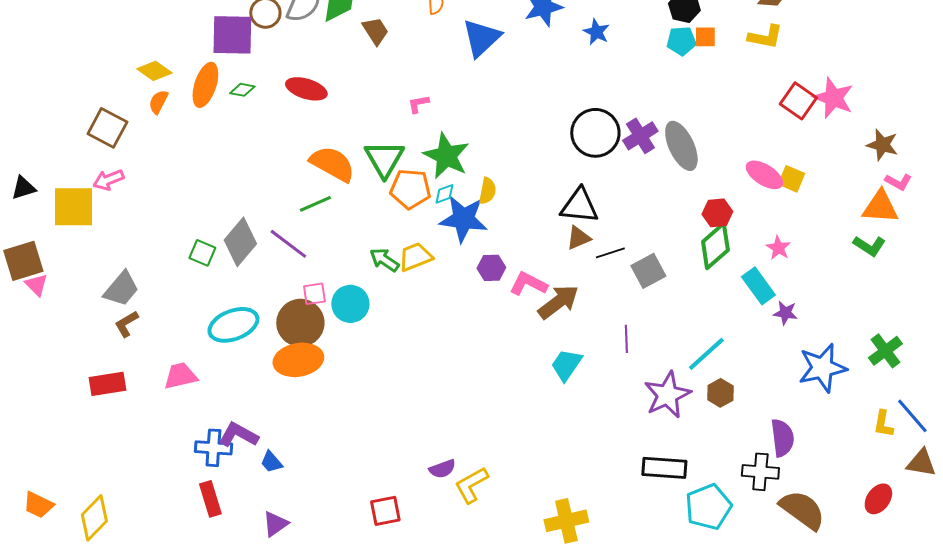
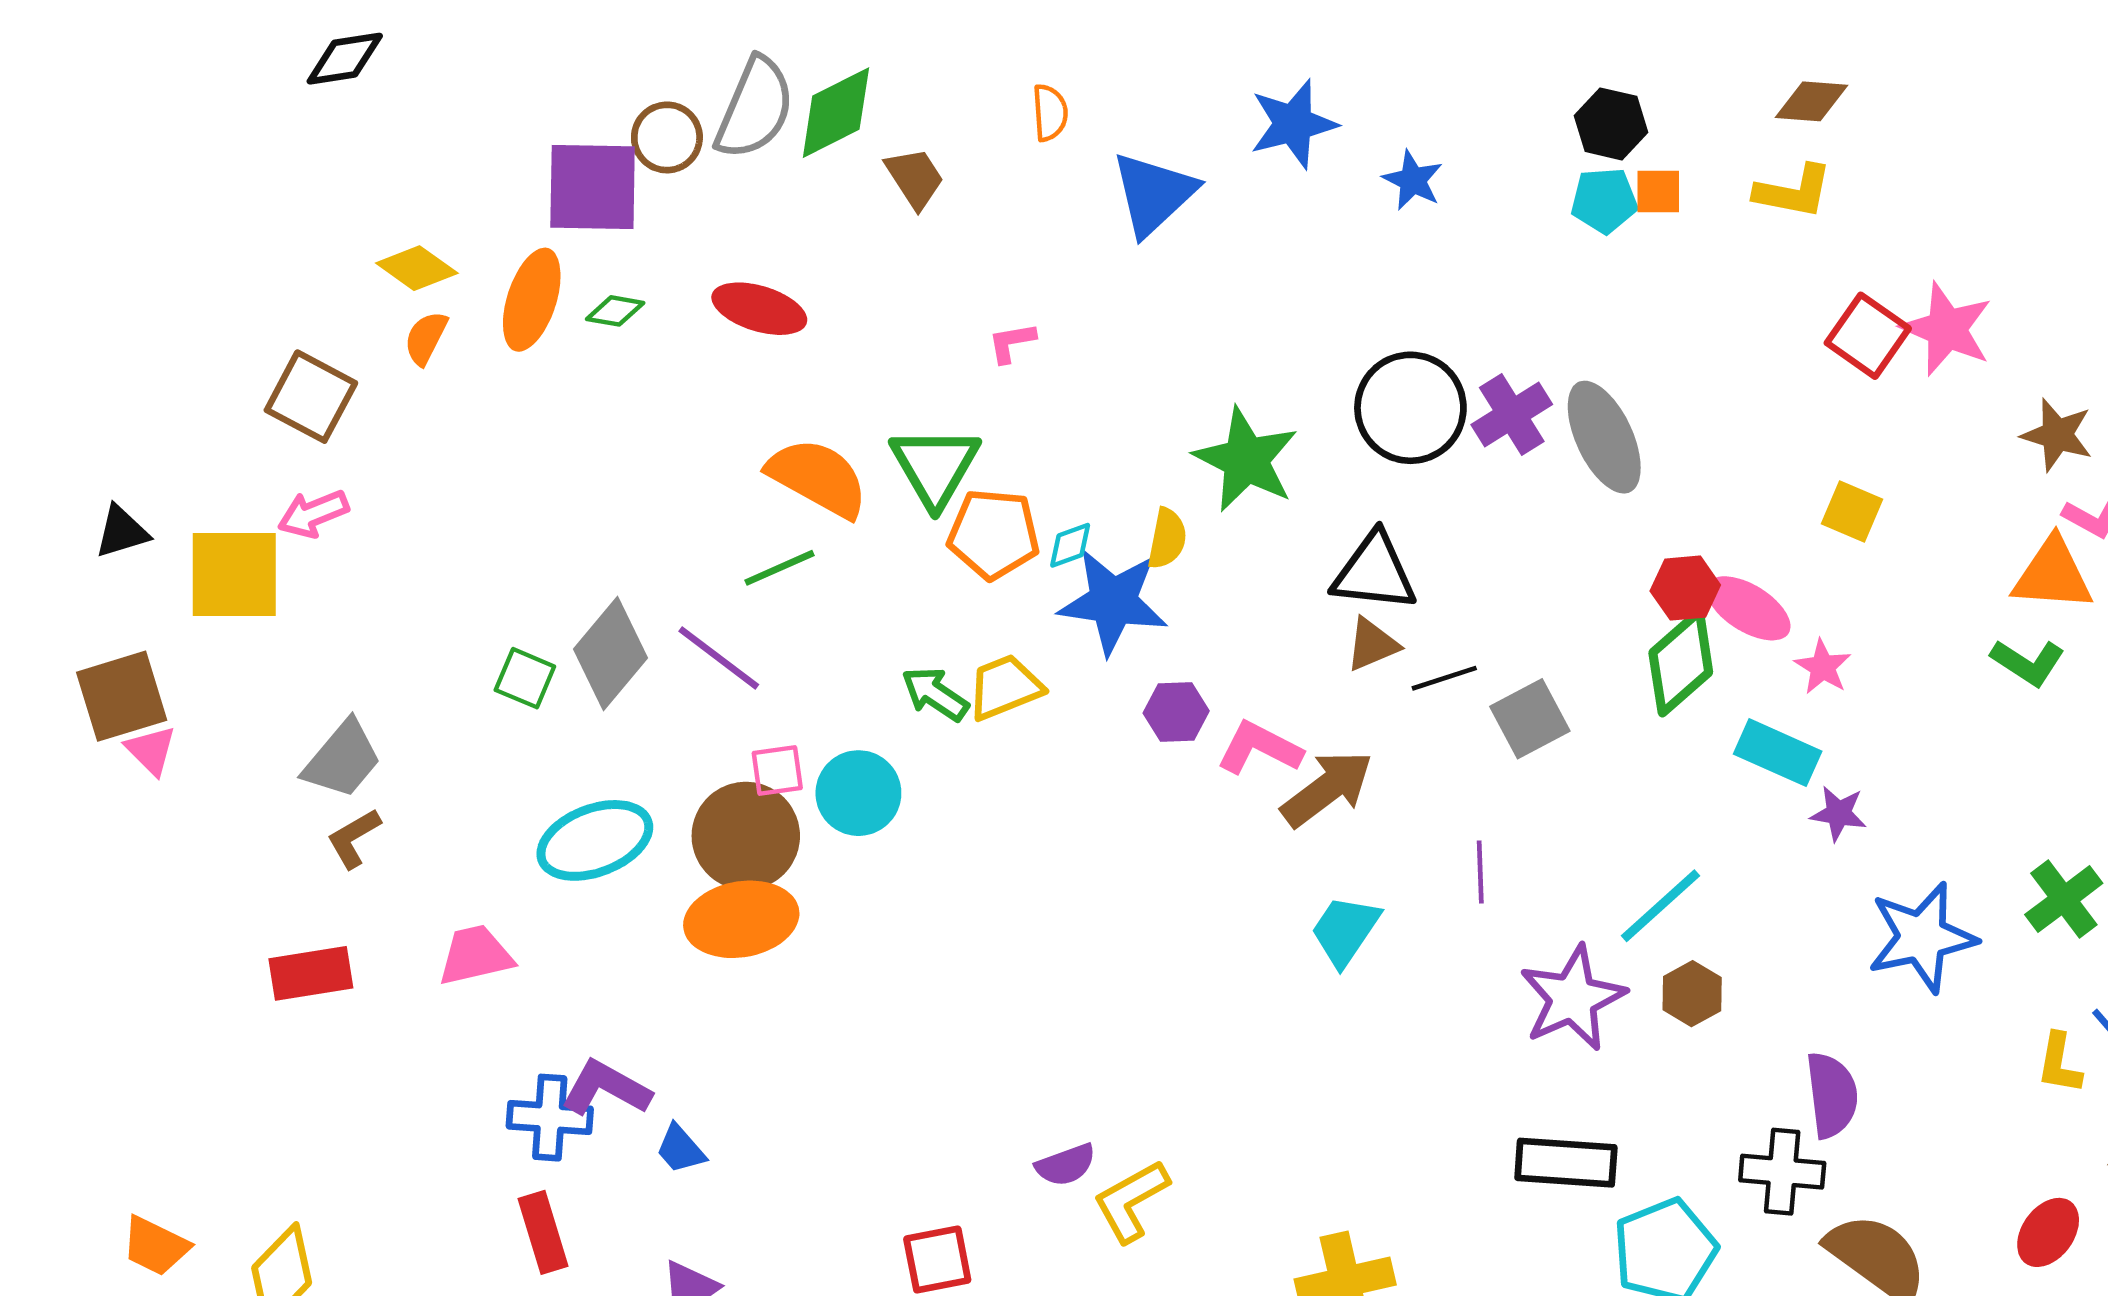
green star: (446, 156) -> (1246, 460), moved
pink ellipse: (764, 175) -> (1748, 608), moved
cyan rectangle: (758, 286) -> (1778, 753), turned -30

